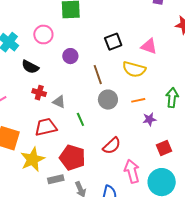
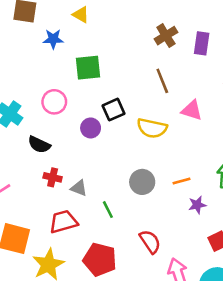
black square: (113, 42) -> (113, 110), moved
yellow semicircle: (134, 69) -> (152, 128), moved
brown line: (98, 75) -> (162, 81), moved
red semicircle: (112, 146) -> (150, 242), turned -78

